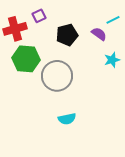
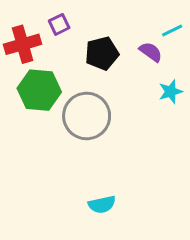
cyan semicircle: (67, 119) -> (102, 205), moved

